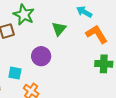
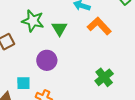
green star: (24, 15) -> (33, 21), moved
green cross: (104, 64) -> (104, 77), moved, turned -30

